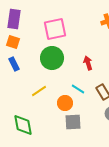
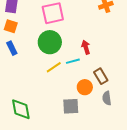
cyan line: (78, 89) -> (73, 61), moved, turned -48
yellow line: (39, 91) -> (54, 67), moved
orange circle: (65, 103) -> (85, 87), moved

